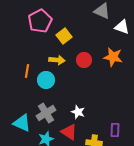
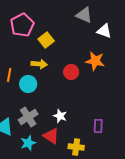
red circle: (84, 60) -> (71, 72), moved
purple rectangle: (115, 130) -> (98, 126), moved

